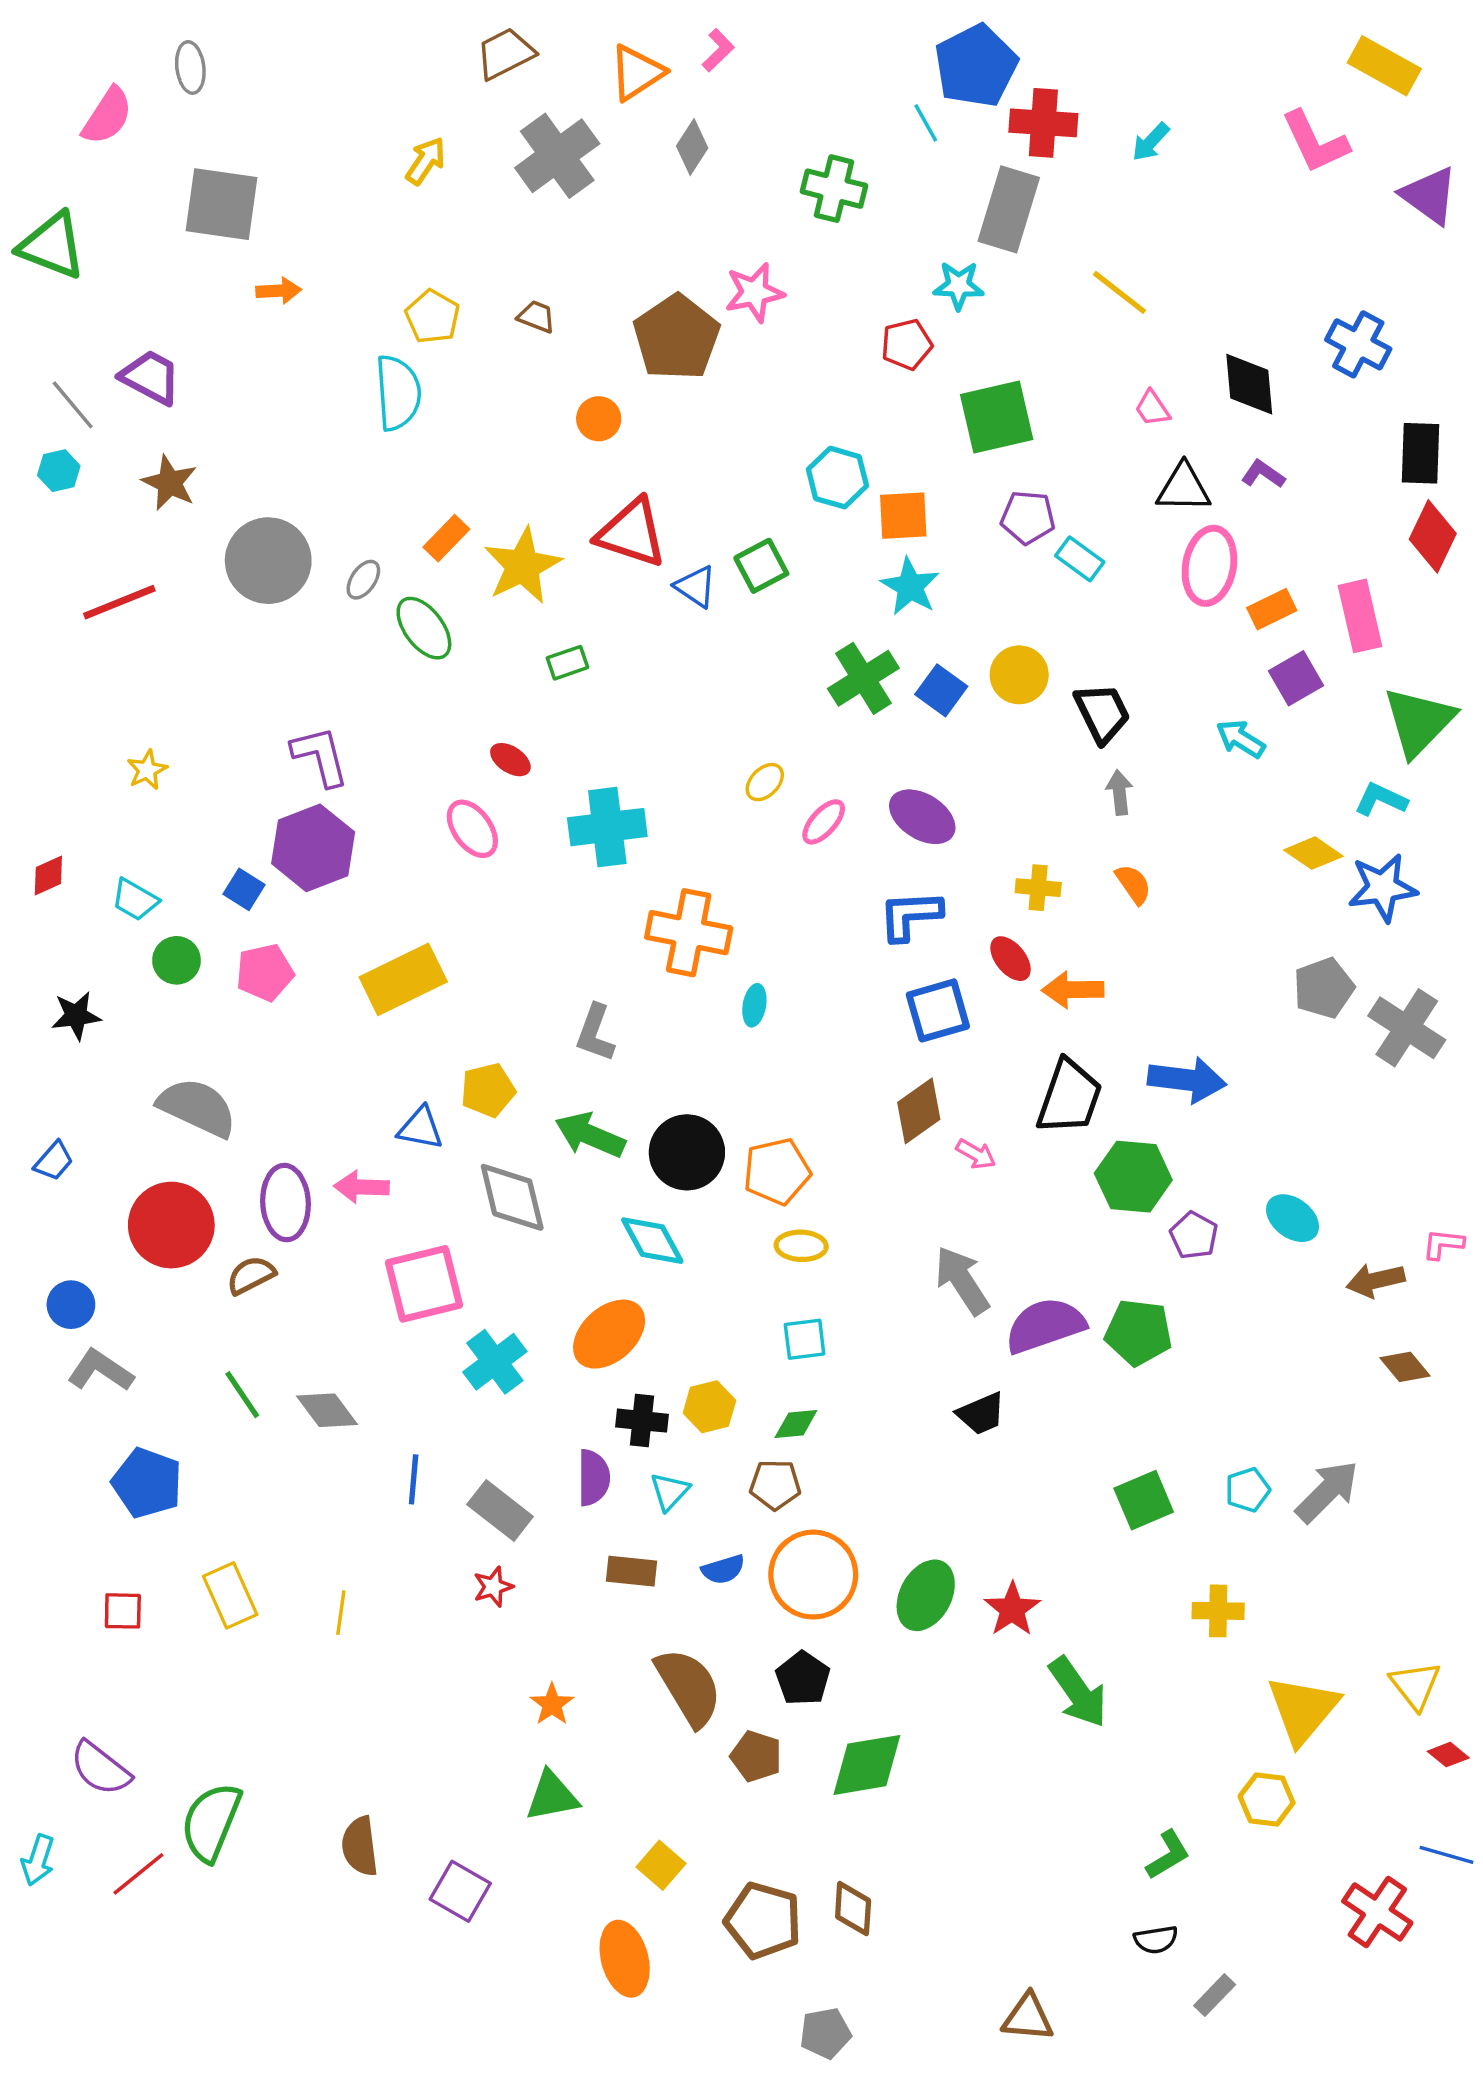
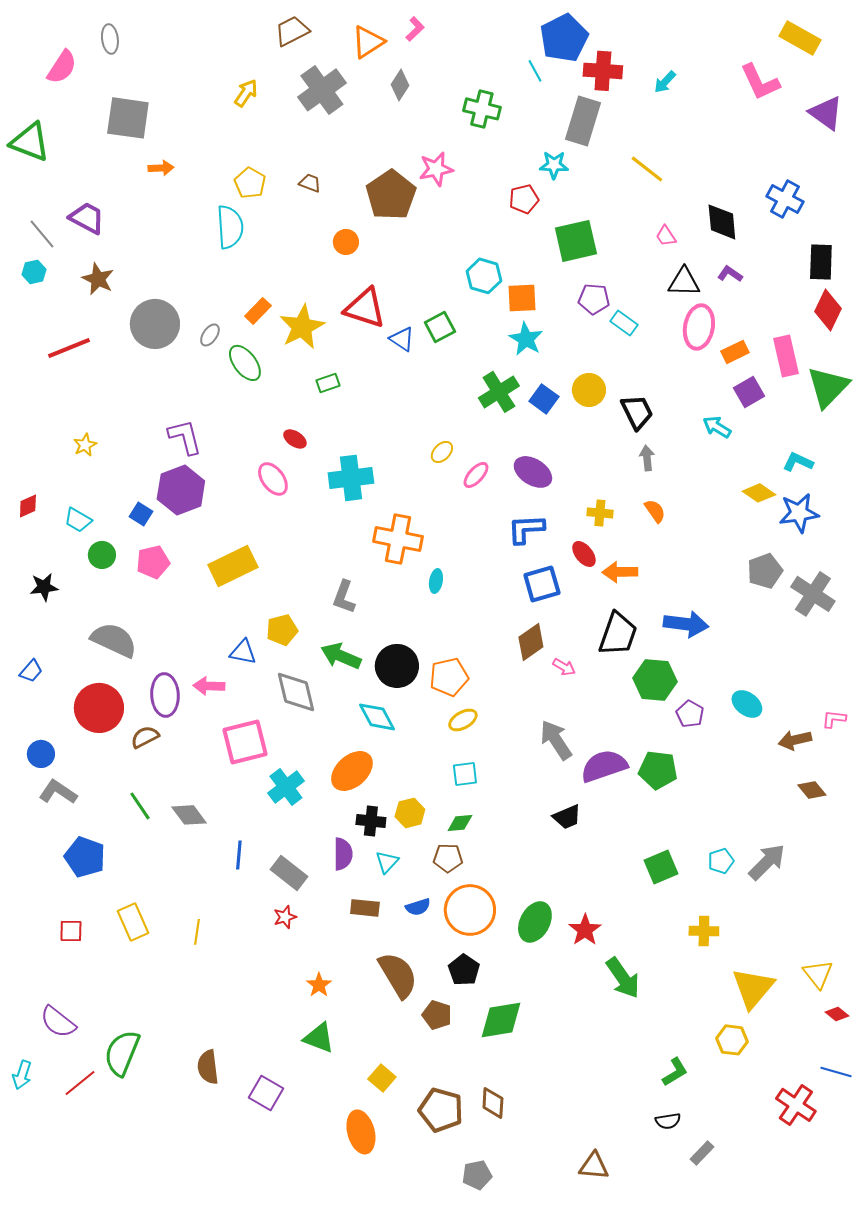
green triangle: (1419, 722) -> (828, 387), moved
yellow ellipse: (801, 1246) -> (463, 720), turned -32
green triangle: (552, 1796) -> (319, 1038), turned 32

